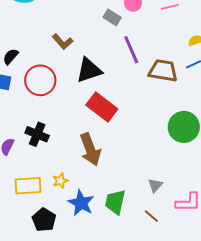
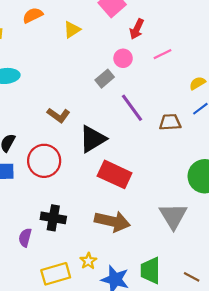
gray rectangle: (112, 17) -> (105, 79), turned -60
brown trapezoid: (163, 71) -> (170, 122), size x0.7
brown arrow: (90, 149) -> (112, 221), turned -44
gray triangle: (155, 185) -> (173, 216), moved, size x1.8

